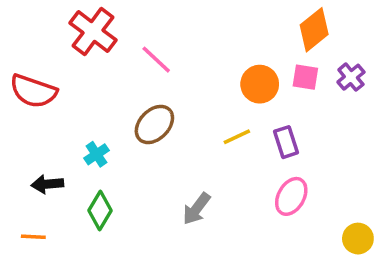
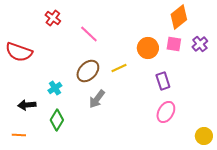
red cross: (93, 31) -> (53, 18), size x0.6
yellow line: (237, 137) -> (119, 68), moved
gray arrow: (197, 209) -> (97, 99), moved

